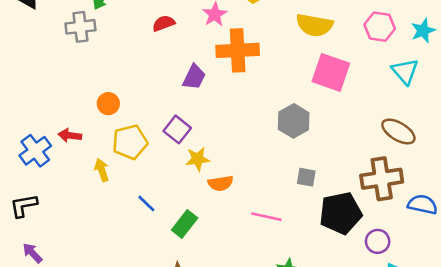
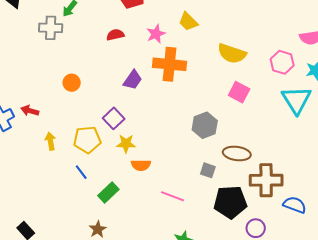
cyan triangle: (405, 71) -> (297, 100), size x1.4
pink square: (331, 72) -> (239, 92), size x0.7
orange circle: (108, 104) -> (72, 83), moved
brown ellipse: (398, 131) -> (237, 153), moved, turned -32
yellow pentagon: (130, 142) -> (87, 140), moved

